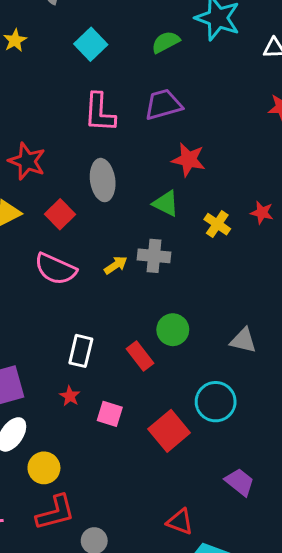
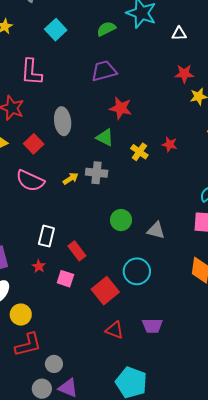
pink L-shape: (100, 112) -> (31, 72), moved
green circle: (173, 330) -> (121, 220), moved
red rectangle: (140, 356) -> (77, 251), moved
purple trapezoid: (240, 482) -> (152, 326), turned 140
red triangle: (180, 522) -> (115, 330), moved

